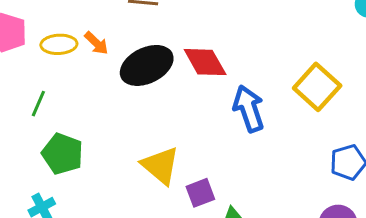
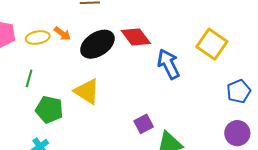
yellow triangle: (160, 166) -> (87, 91), moved

